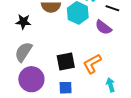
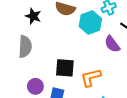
gray semicircle: (24, 52) -> (25, 47), turned 135
purple circle: (31, 79) -> (35, 86), moved, size x0.6

